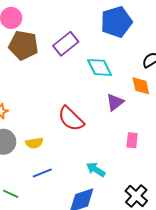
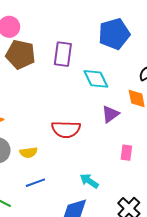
purple rectangle: (66, 44) -> (63, 54), turned -45
red semicircle: (71, 119) -> (66, 129), turned -44

